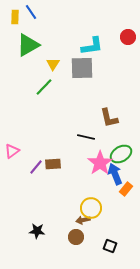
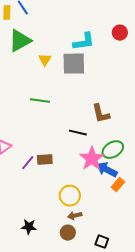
green line: (44, 87) -> (40, 101), moved, turned 54
blue arrow: (115, 174) -> (107, 170), turned -40
yellow circle: (91, 208) -> (70, 196), moved

